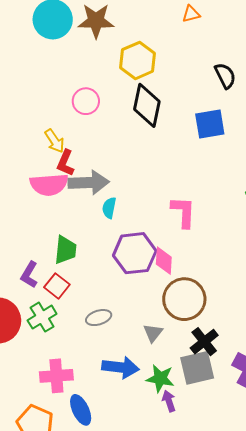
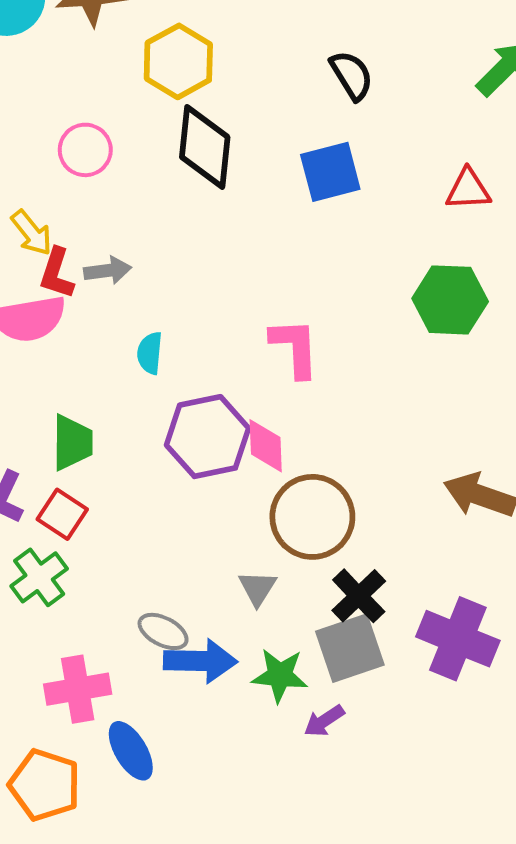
gray arrow: (89, 183) -> (108, 270), moved, size x0.6
gray ellipse: (99, 318) -> (163, 631), moved, turned 50
purple arrow: (169, 401) -> (324, 721), moved, turned -100

